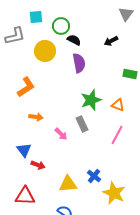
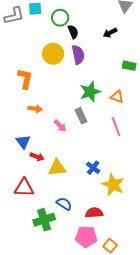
gray L-shape: (15, 36) -> (14, 16), moved
black semicircle: (74, 40) -> (73, 32), turned 40
yellow circle: (45, 51) -> (53, 54), moved
orange L-shape: (26, 87) -> (25, 79), turned -45
pink line: (117, 135) -> (116, 127), turned -48
yellow triangle: (68, 184) -> (57, 168), moved

